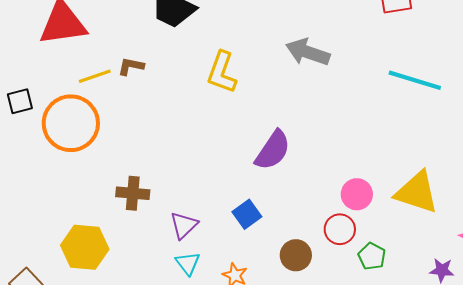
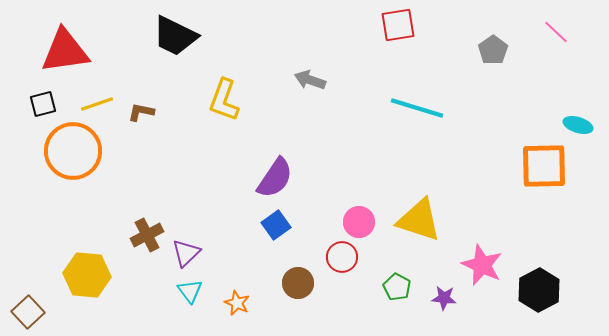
gray arrow: (308, 52) -> (310, 80), size x0.7
brown L-shape: (131, 66) -> (141, 112), moved
black square: (20, 101) -> (43, 104), moved
brown cross: (133, 193) -> (147, 235), moved, turned -32
blue square: (247, 214) -> (276, 225), moved
green pentagon: (372, 256) -> (397, 287), moved

